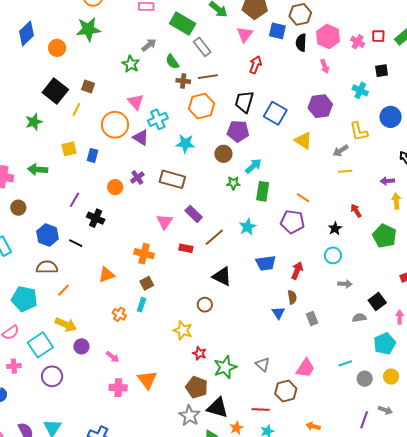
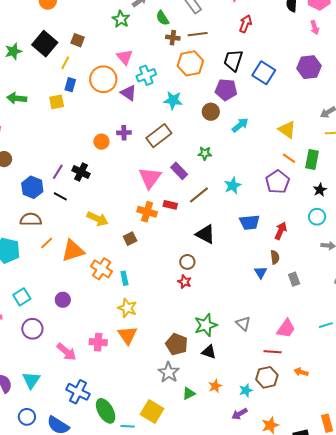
green star: (34, 122) -> (13, 51), moved
yellow triangle: (303, 140) -> (287, 130), moved
blue rectangle: (93, 155) -> (70, 85), moved
green arrow: (38, 169) -> (17, 98), moved
purple cross: (137, 177) -> (124, 133), turned 32
brown rectangle: (172, 179) -> (159, 136), turned -55
green star: (233, 183) -> (205, 153), moved
green rectangle: (263, 191) -> (312, 159), moved
purple line: (75, 200) -> (58, 172), moved
pink triangle: (165, 222) -> (150, 178), size x1.4
purple pentagon: (292, 222) -> (278, 182), turned 30
orange cross: (144, 254) -> (147, 212), moved
orange triangle: (106, 275) -> (73, 251), moved, size x1.4
cyan rectangle: (141, 305) -> (124, 278), moved, turned -32
orange cross: (119, 314) -> (102, 269), size x1.5
yellow arrow: (66, 325) -> (98, 219), moved
yellow star: (183, 330) -> (127, 308), moved
cyan square: (40, 345) -> (22, 297), size x0.7
red star: (199, 353) -> (185, 282), moved
pink arrow: (113, 357) -> (67, 352), moved, size x1.5
brown hexagon: (286, 391) -> (267, 377), moved
black triangle: (218, 408) -> (209, 352), moved, size x0.7
red line: (261, 409) -> (273, 352), moved
orange arrow: (313, 426) -> (301, 372), moved

